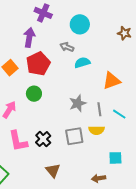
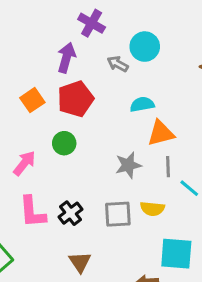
gray arrow: (67, 47) -> (118, 64), moved
orange triangle: (112, 81) -> (161, 133), moved
gray line: (99, 109) -> (168, 167), moved
cyan square: (115, 158) -> (176, 254), size x1.6

